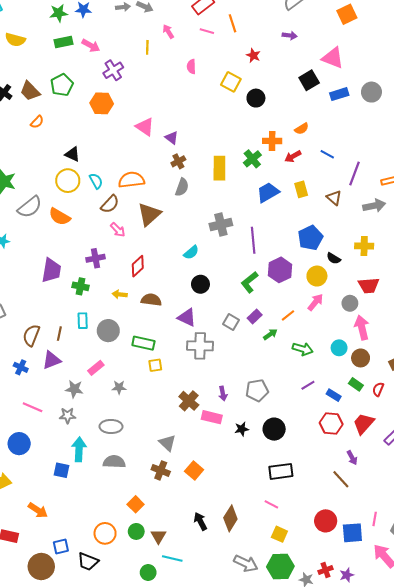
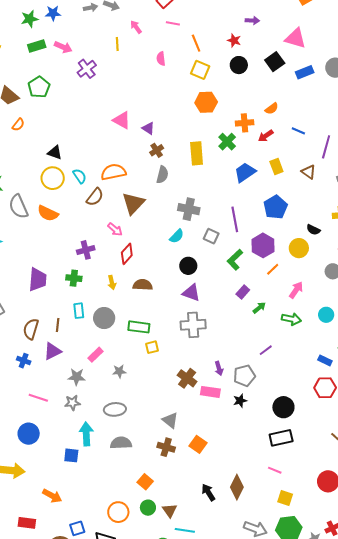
orange line: (233, 23) -> (196, 43), moved
red star: (253, 55) -> (234, 40), moved
black circle: (256, 98) -> (239, 65), moved
orange hexagon: (102, 103) -> (206, 102), moved
gray semicircle: (30, 207) -> (18, 207), turned 110
gray cross: (221, 225) -> (189, 209), moved, turned 30
pink arrow: (118, 230) -> (115, 229), moved
blue pentagon: (310, 238) -> (275, 207), moved
purple trapezoid: (51, 270) -> (38, 280), moved
yellow arrow: (120, 294) -> (112, 282), turned -104
pink arrow: (315, 302) -> (296, 290), moved
orange line: (288, 315) -> (273, 269), moved
purple triangle: (187, 317) -> (191, 293), moved
gray square: (231, 322) -> (211, 236), moved
purple line: (308, 385) -> (266, 350), moved
gray pentagon: (257, 390) -> (244, 376), moved
black circle: (274, 429) -> (283, 407), moved

